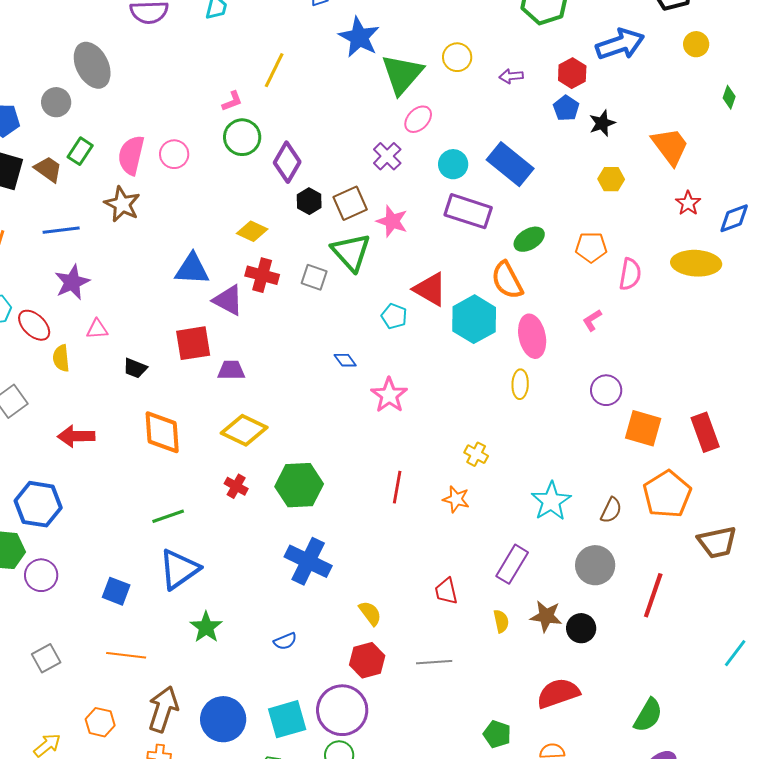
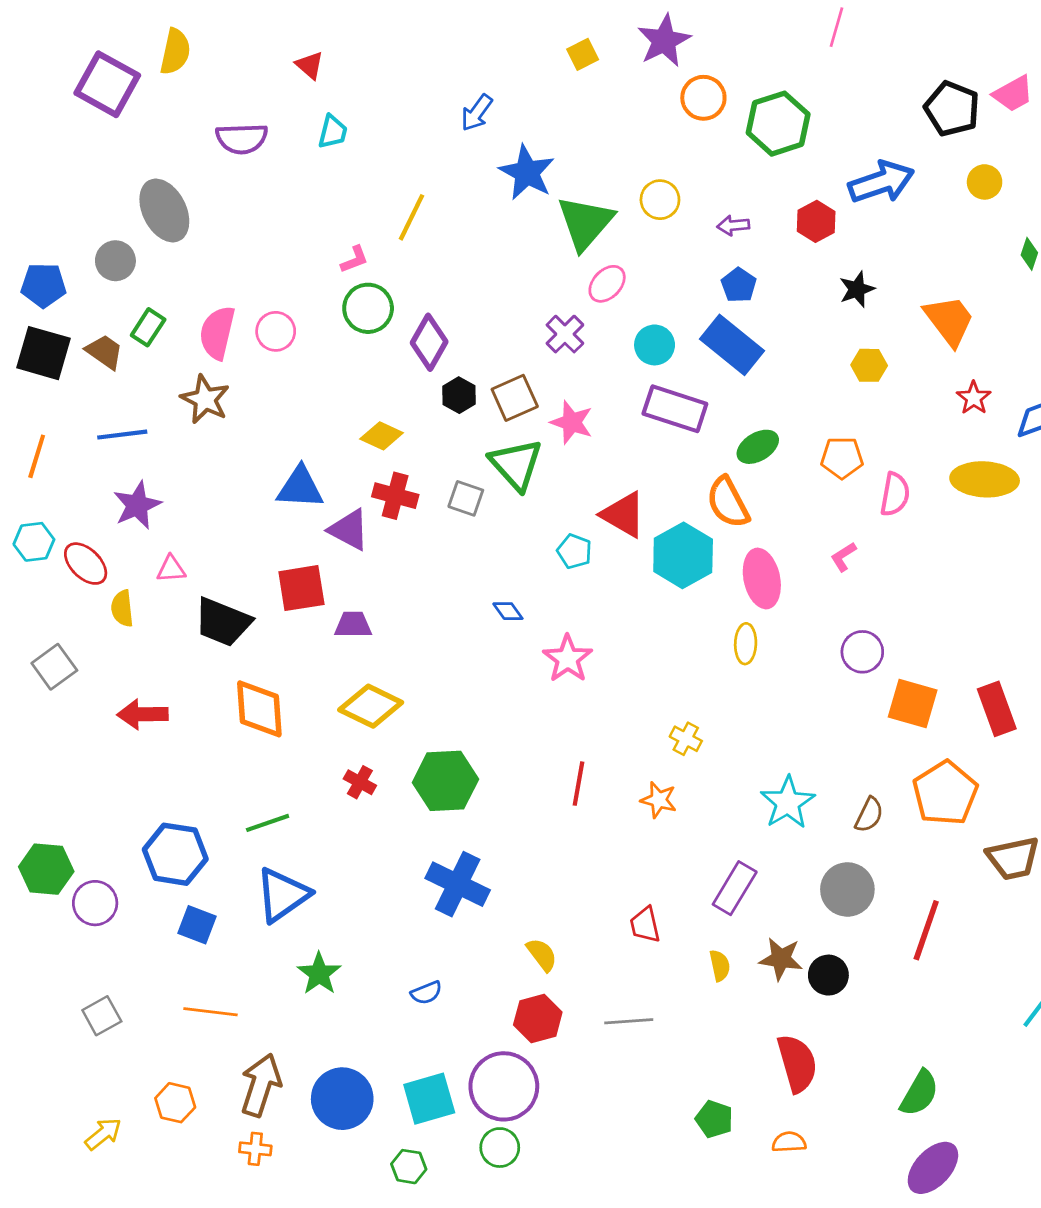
blue pentagon: (566, 108) -> (739, 285), moved
black trapezoid: (135, 368) -> (223, 622), size x1.8
blue hexagon: (38, 504) -> (175, 854), moved
red semicircle: (558, 693) -> (797, 1063), turned 93

